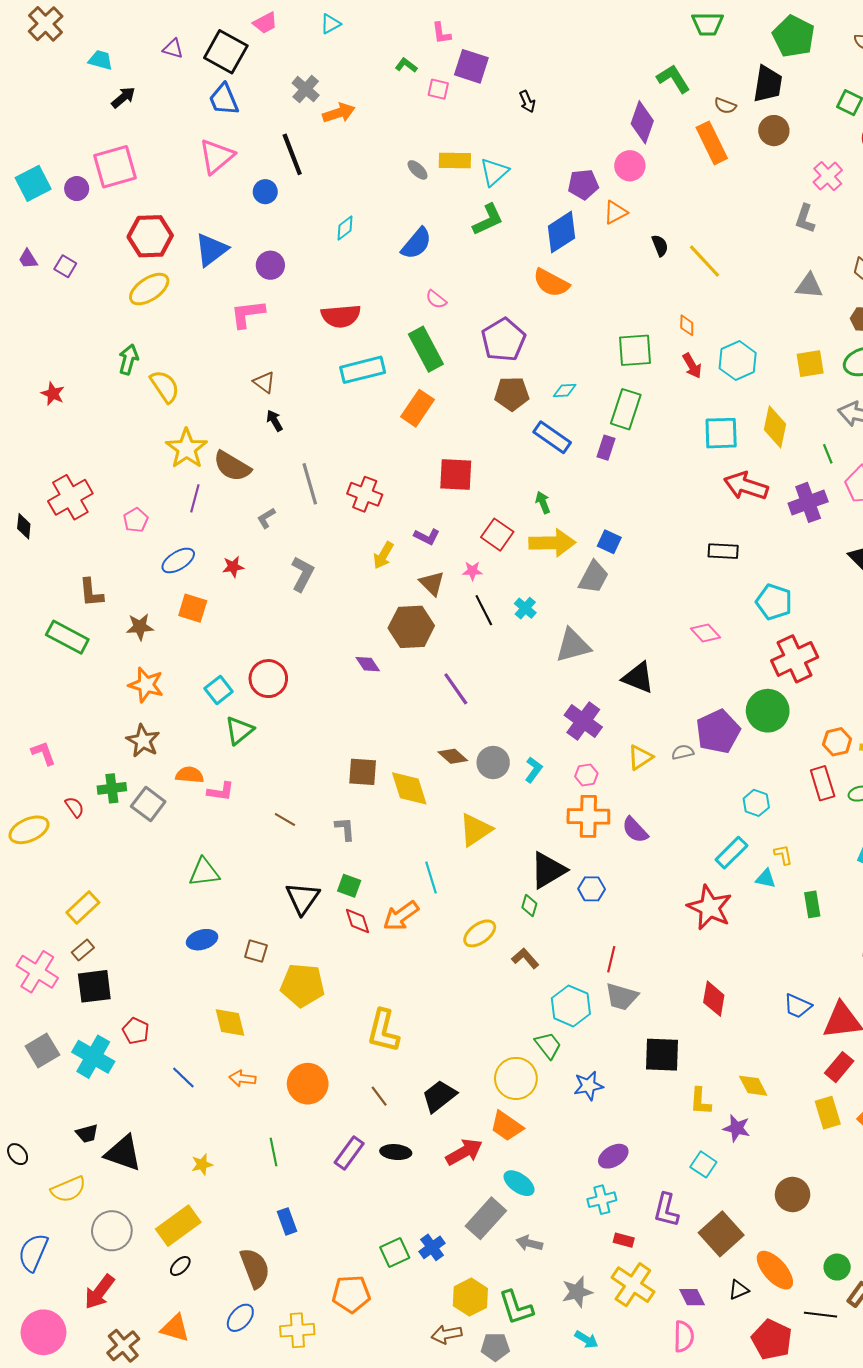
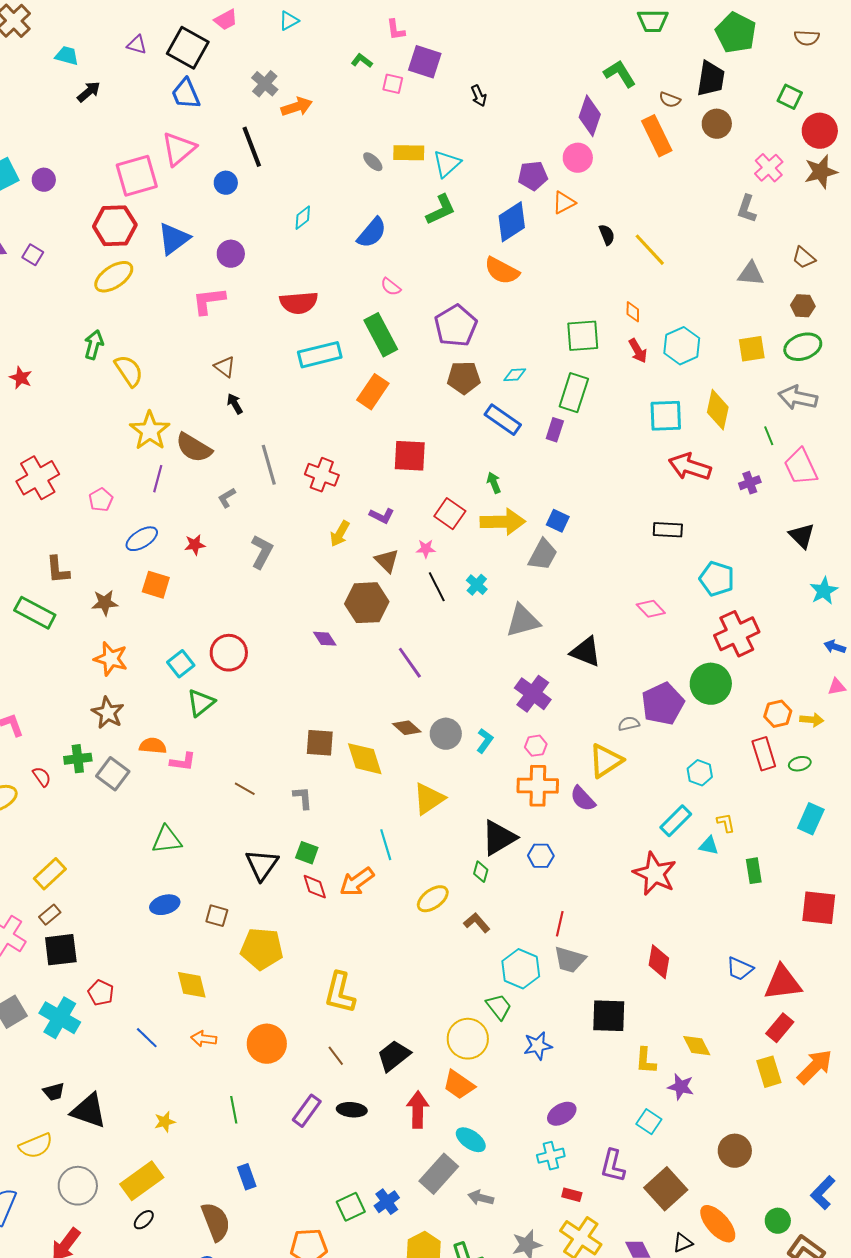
pink square: (115, 167) -> (137, 176), moved
purple cross: (808, 502) -> (750, 483), size x0.6
yellow triangle: (640, 757) -> (606, 761), moved, size x1.4
red arrow: (464, 1152) -> (418, 1110), turned -60

